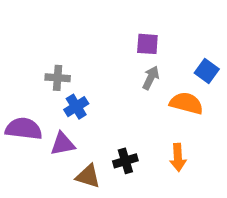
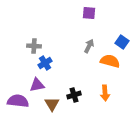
purple square: (147, 44) -> (89, 13), moved
purple semicircle: (24, 129) -> (18, 101), moved
brown triangle: (88, 176) -> (52, 104), turned 42

